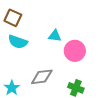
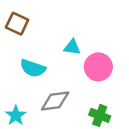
cyan semicircle: (18, 42) -> (33, 68), moved

